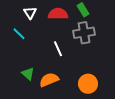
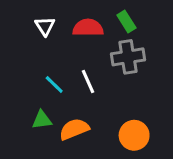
cyan line: (19, 34) -> (54, 85), moved
green triangle: (28, 74) -> (42, 120), turned -48

